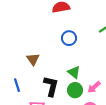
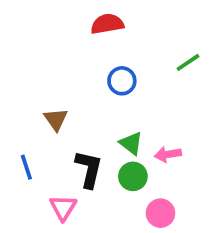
pink arrow: (94, 87) -> (168, 154), moved, turned 32

